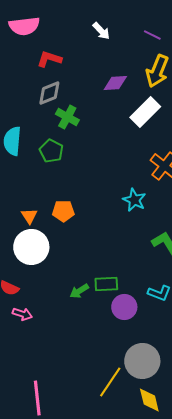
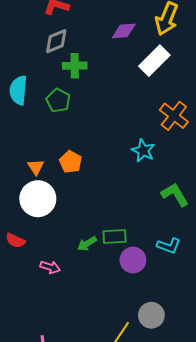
green cross: (67, 117) -> (75, 66), turned -30
orange pentagon: (63, 211) -> (71, 162), turned 30
pink arrow: (22, 314) -> (50, 267), moved
gray circle: (142, 361) -> (151, 315), size x0.7

